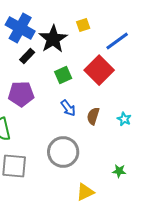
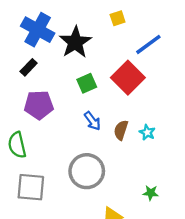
yellow square: (83, 25) -> (118, 18), moved
black rectangle: (27, 56) -> (29, 67), moved
cyan star: (124, 119) -> (147, 132), moved

